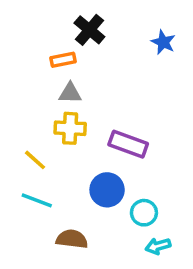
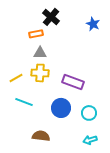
yellow line: (35, 160) -> (16, 78), moved, turned -72
cyan line: (37, 200) -> (24, 102), moved
cyan circle: (144, 213) -> (89, 113), moved

